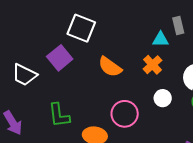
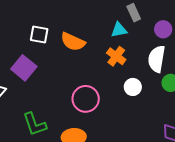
white square: (81, 28) -> (39, 34), size x0.7
orange semicircle: (110, 67) -> (73, 42), moved
pink circle: (125, 114) -> (86, 99), moved

